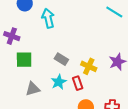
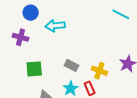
cyan arrow: (48, 18) -> (55, 26), turned -78
purple cross: (12, 36) -> (21, 37), moved

